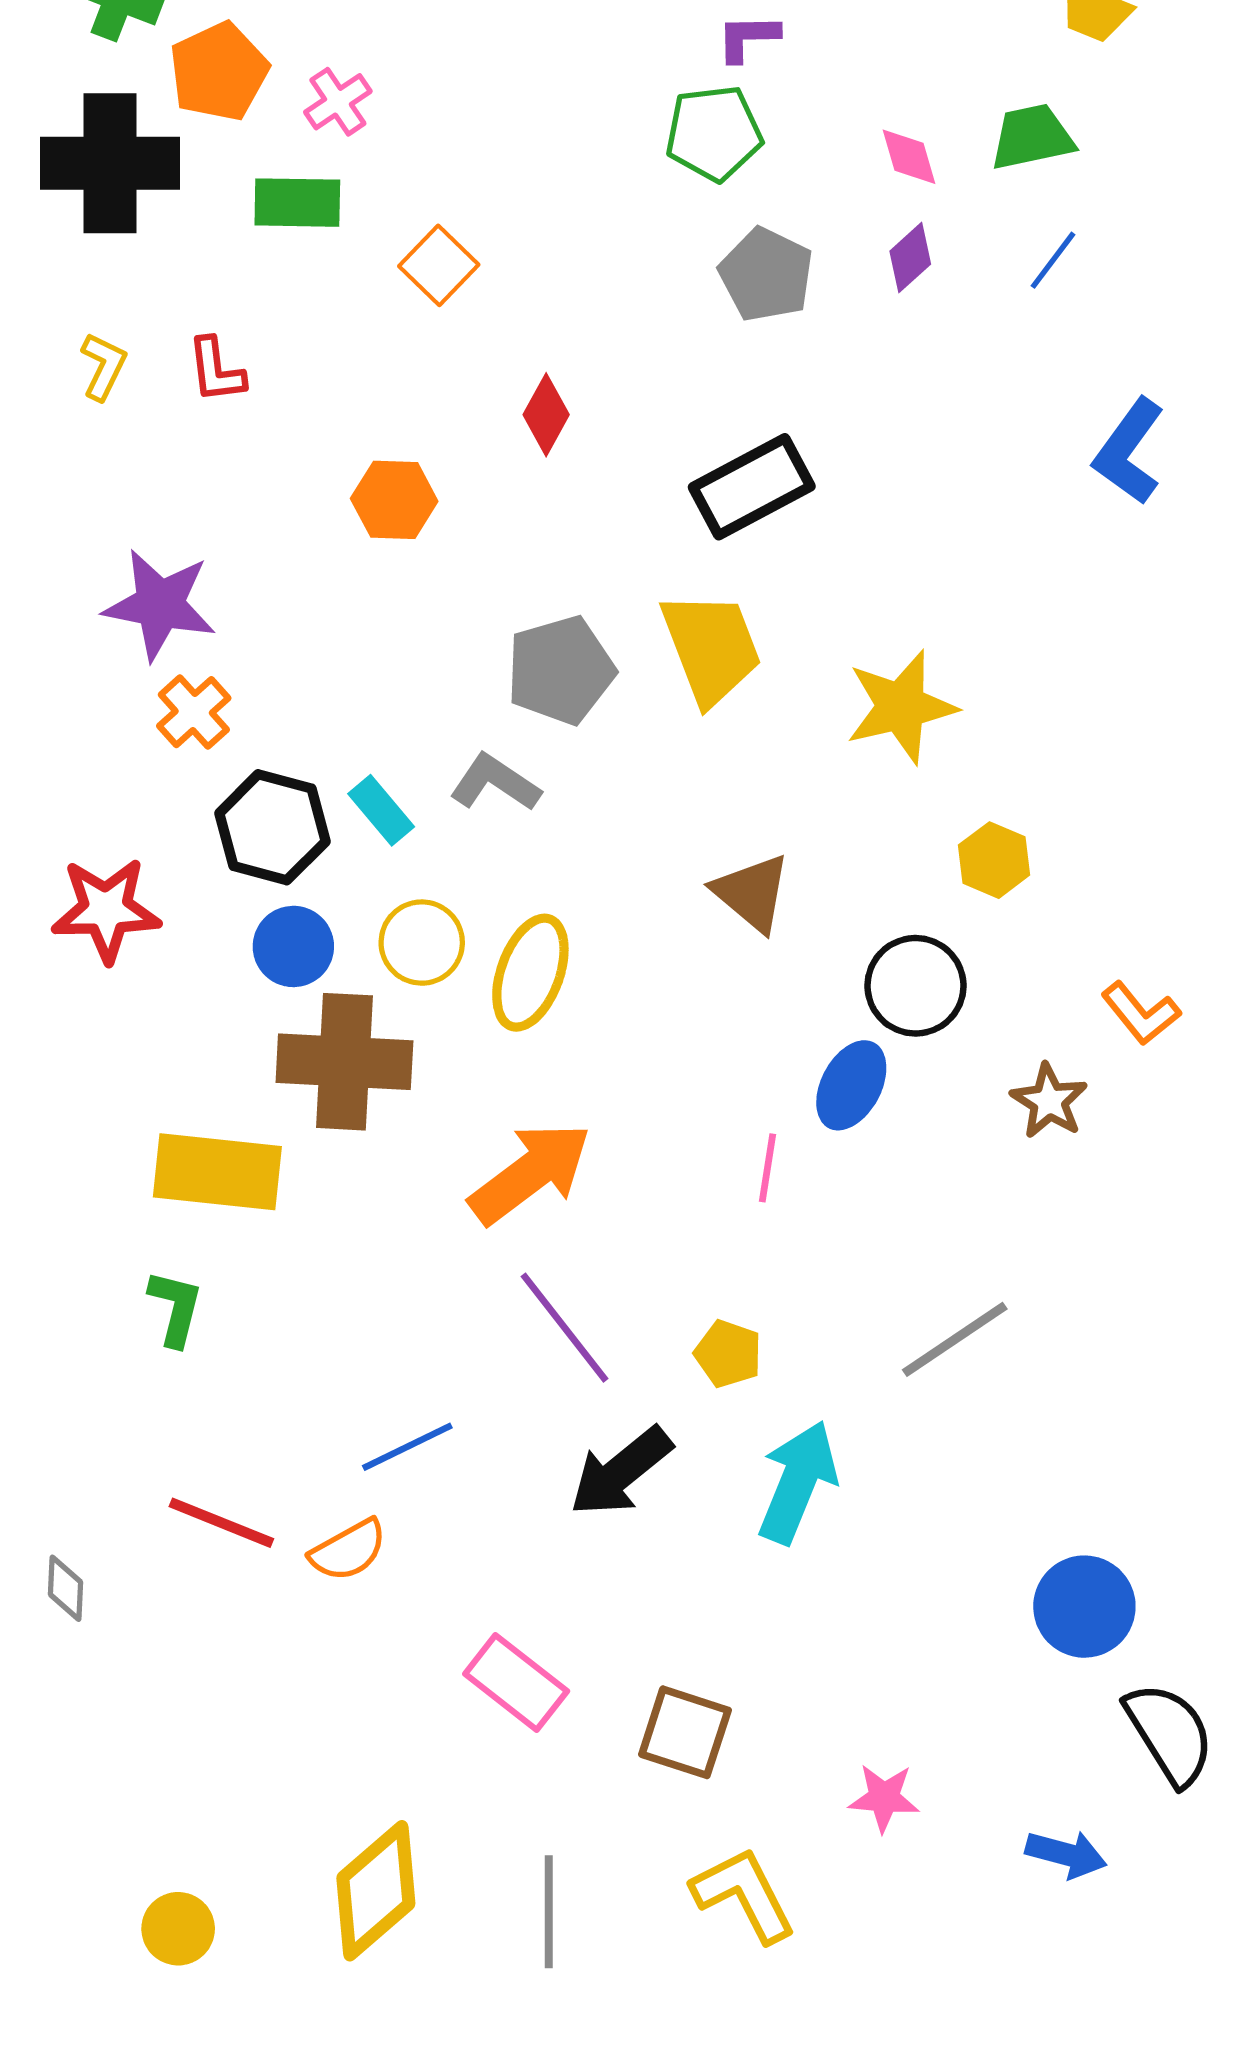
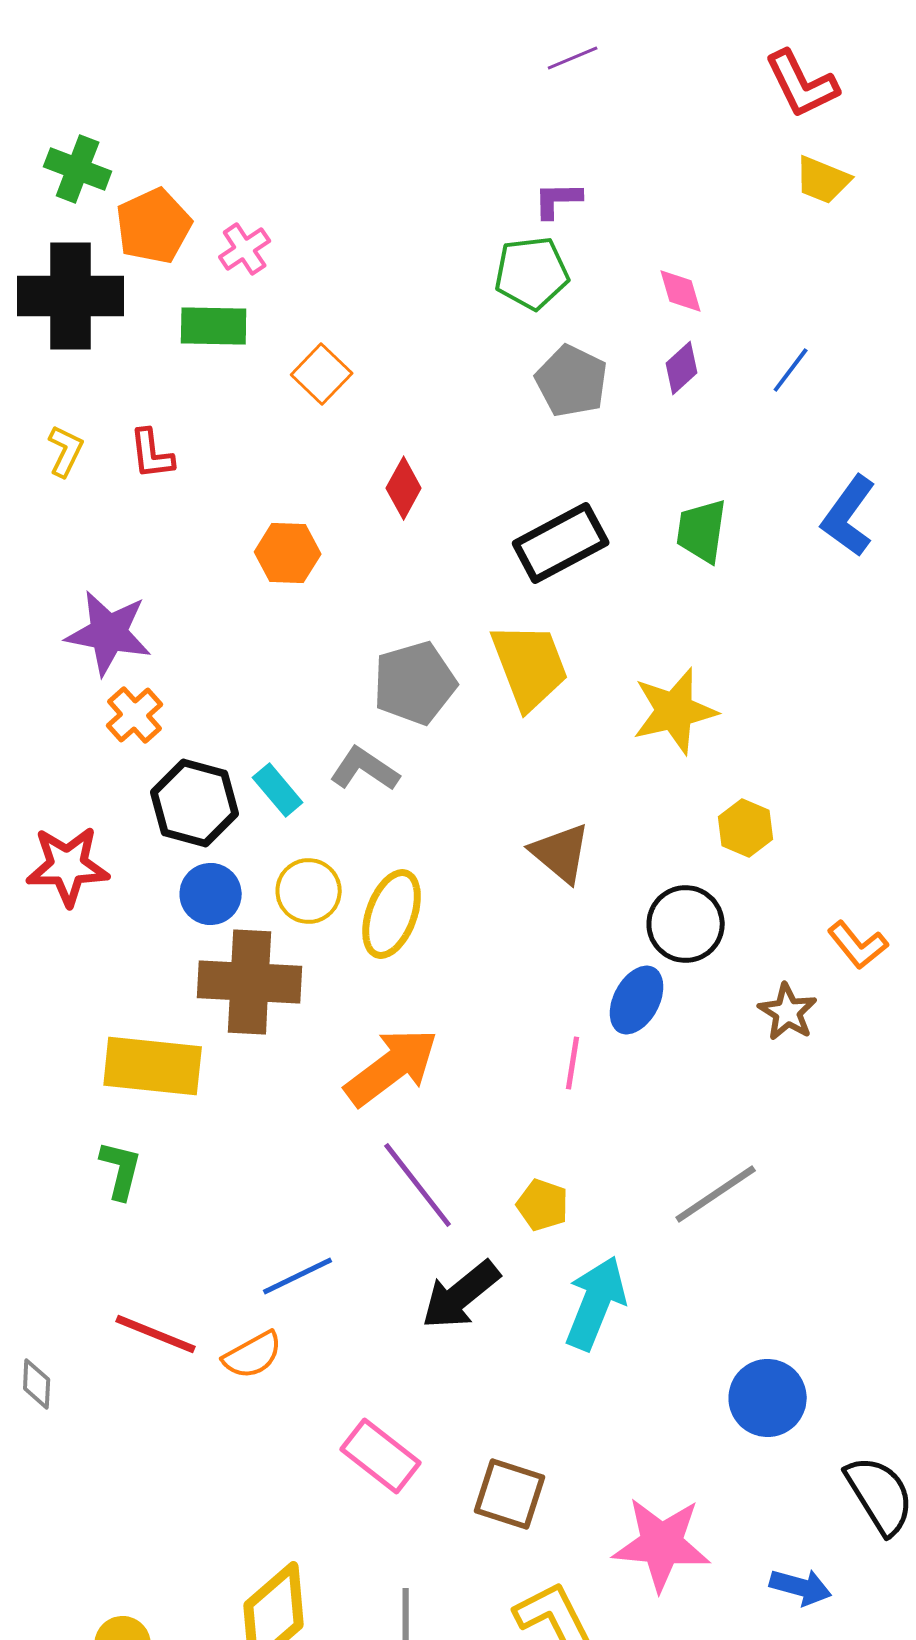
green trapezoid: (1032, 137) -> (702, 531), moved, turned -70
blue circle: (1084, 1607) -> (768, 1398), moved
pink star: (884, 1798) -> (662, 1544), size x1.8

